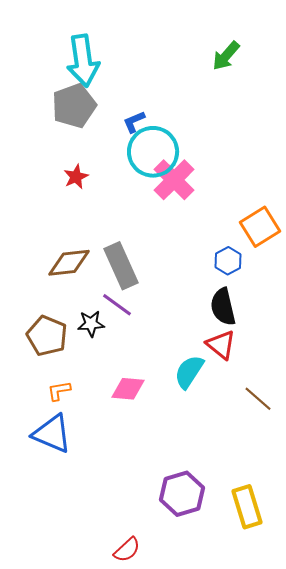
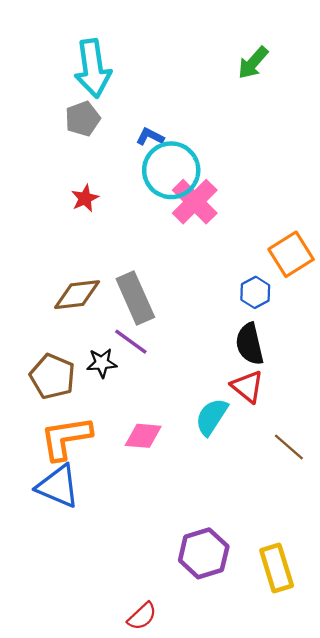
gray pentagon: (74, 106) -> (83, 119), size x0.7
blue L-shape: (134, 122) -> (150, 137), turned 50
orange L-shape: (59, 391) -> (66, 438), size x2.0

